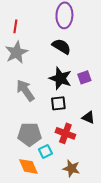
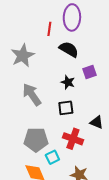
red line: (15, 26) -> (49, 29), moved
purple square: (84, 77) -> (89, 72), moved
black star: (60, 78) -> (68, 82), size x0.6

